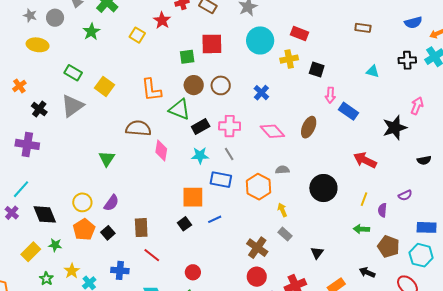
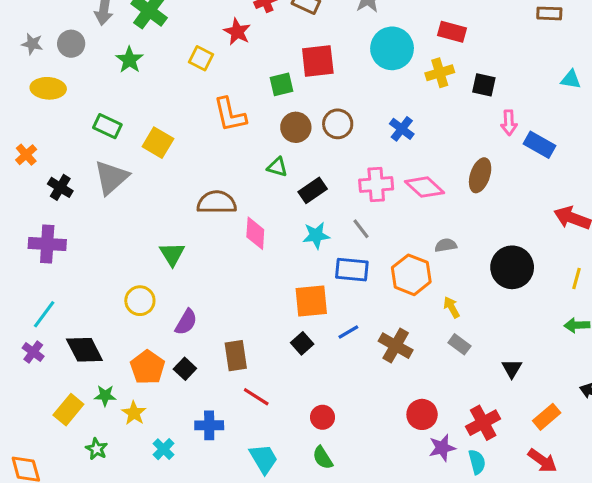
orange L-shape: (151, 90) -> (230, 115), moved
green triangle: (179, 109) -> (277, 167), size x0.6
pink cross: (230, 126) -> (376, 184), moved
yellow circle: (82, 202) -> (140, 301), moved
brown cross: (257, 248) -> (396, 346), moved
yellow star: (72, 271) -> (134, 413), moved

